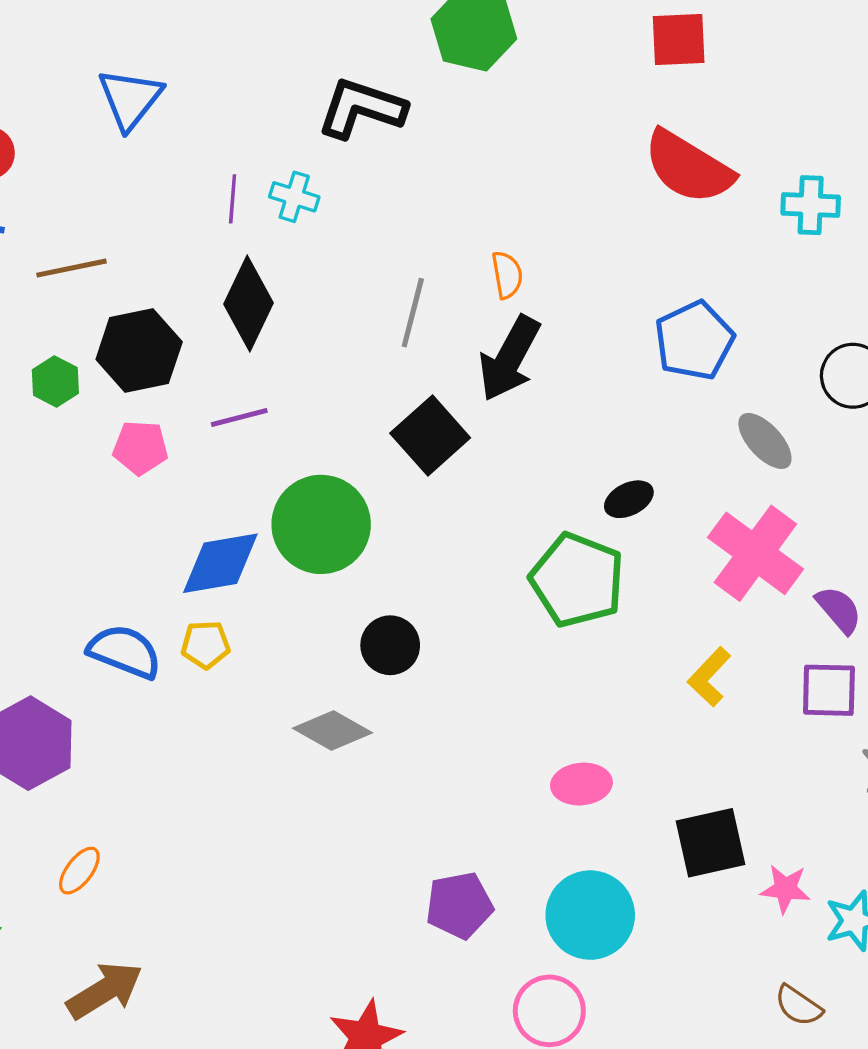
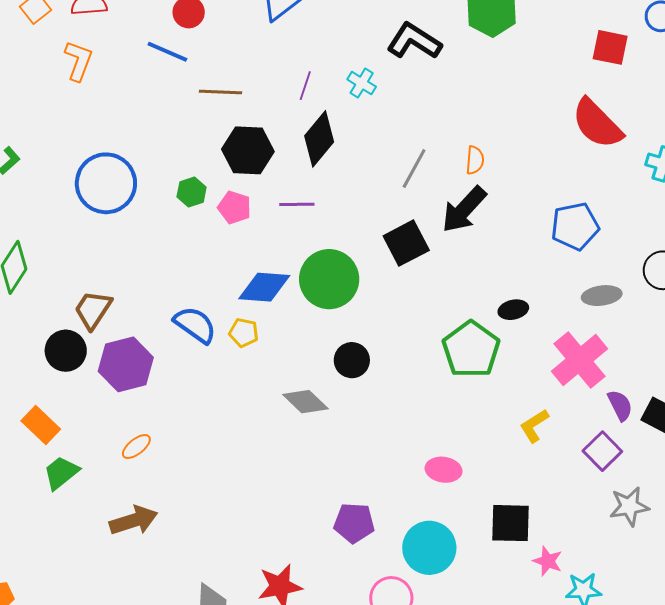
purple line: (233, 199) -> (305, 86), moved
green hexagon: (55, 381) -> (192, 192), moved
gray ellipse: (765, 441) -> (602, 296), turned -69
purple square: (829, 690) -> (602, 451), turned 30

